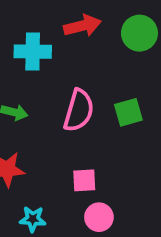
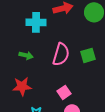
pink square: (84, 180) -> (64, 92), turned -32

